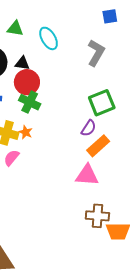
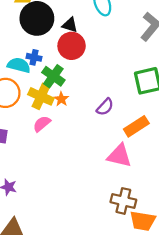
green cross: (30, 102) -> (53, 76), moved
purple semicircle: (89, 128) -> (105, 107), moved

